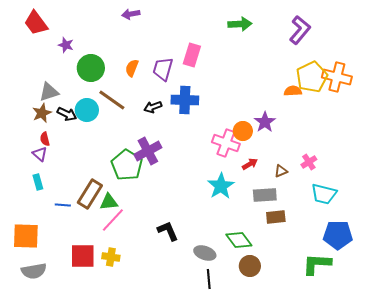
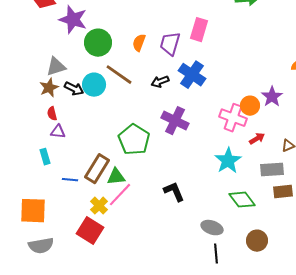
purple star: (66, 45) -> (73, 20), size x1.8
blue cross: (185, 100) -> (192, 75), turned 32
purple cross: (148, 151) -> (175, 121), moved, turned -36
purple triangle: (40, 154) -> (58, 132), moved, turned -35
black L-shape: (168, 231) -> (174, 192), moved
green diamond: (239, 240) -> (242, 200), moved
red square: (83, 256) -> (90, 231), turned 32
yellow cross: (111, 257) -> (99, 206), moved, turned 36

